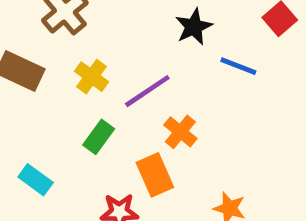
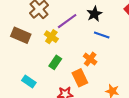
blue line: (238, 66) -> (102, 35), moved
purple line: (147, 91) -> (67, 21), moved

